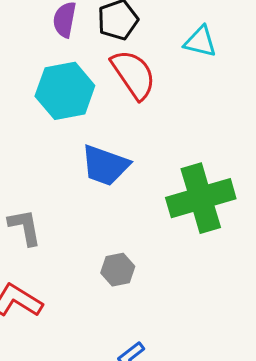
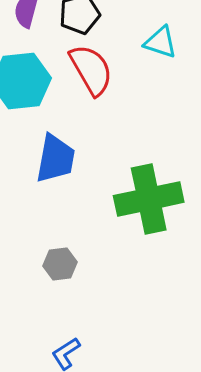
blue trapezoid: (105, 165) -> (56, 159), turned -104

